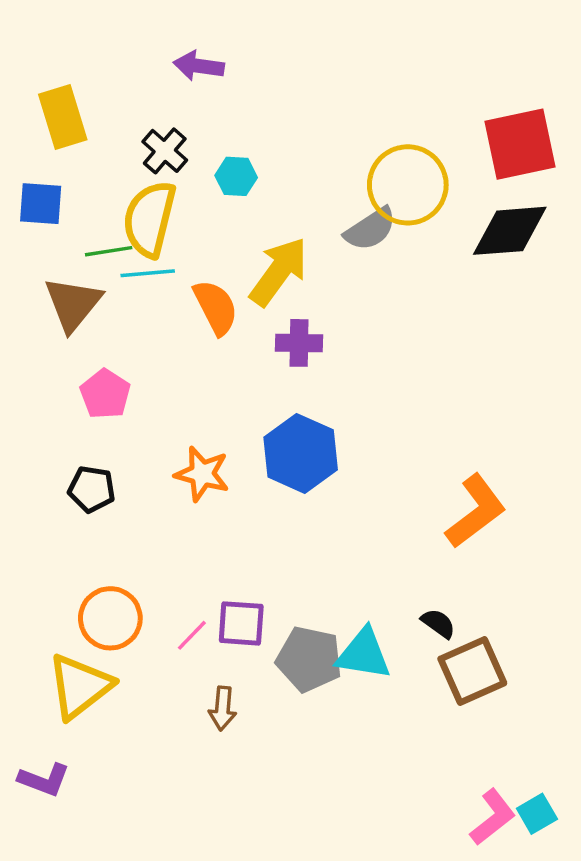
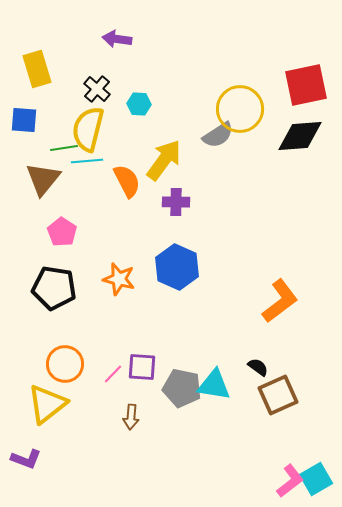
black pentagon: (92, 489) -> (54, 288), size x1.6
cyan square: (537, 814) -> (316, 479), size x1.4

